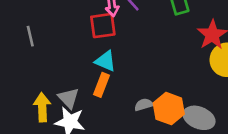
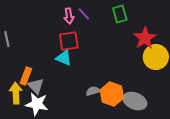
red square: (103, 26) -> (69, 41), moved
orange rectangle: (102, 85) -> (26, 76), moved

